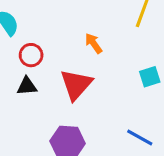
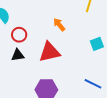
red triangle: (76, 85) -> (50, 52), turned 40

